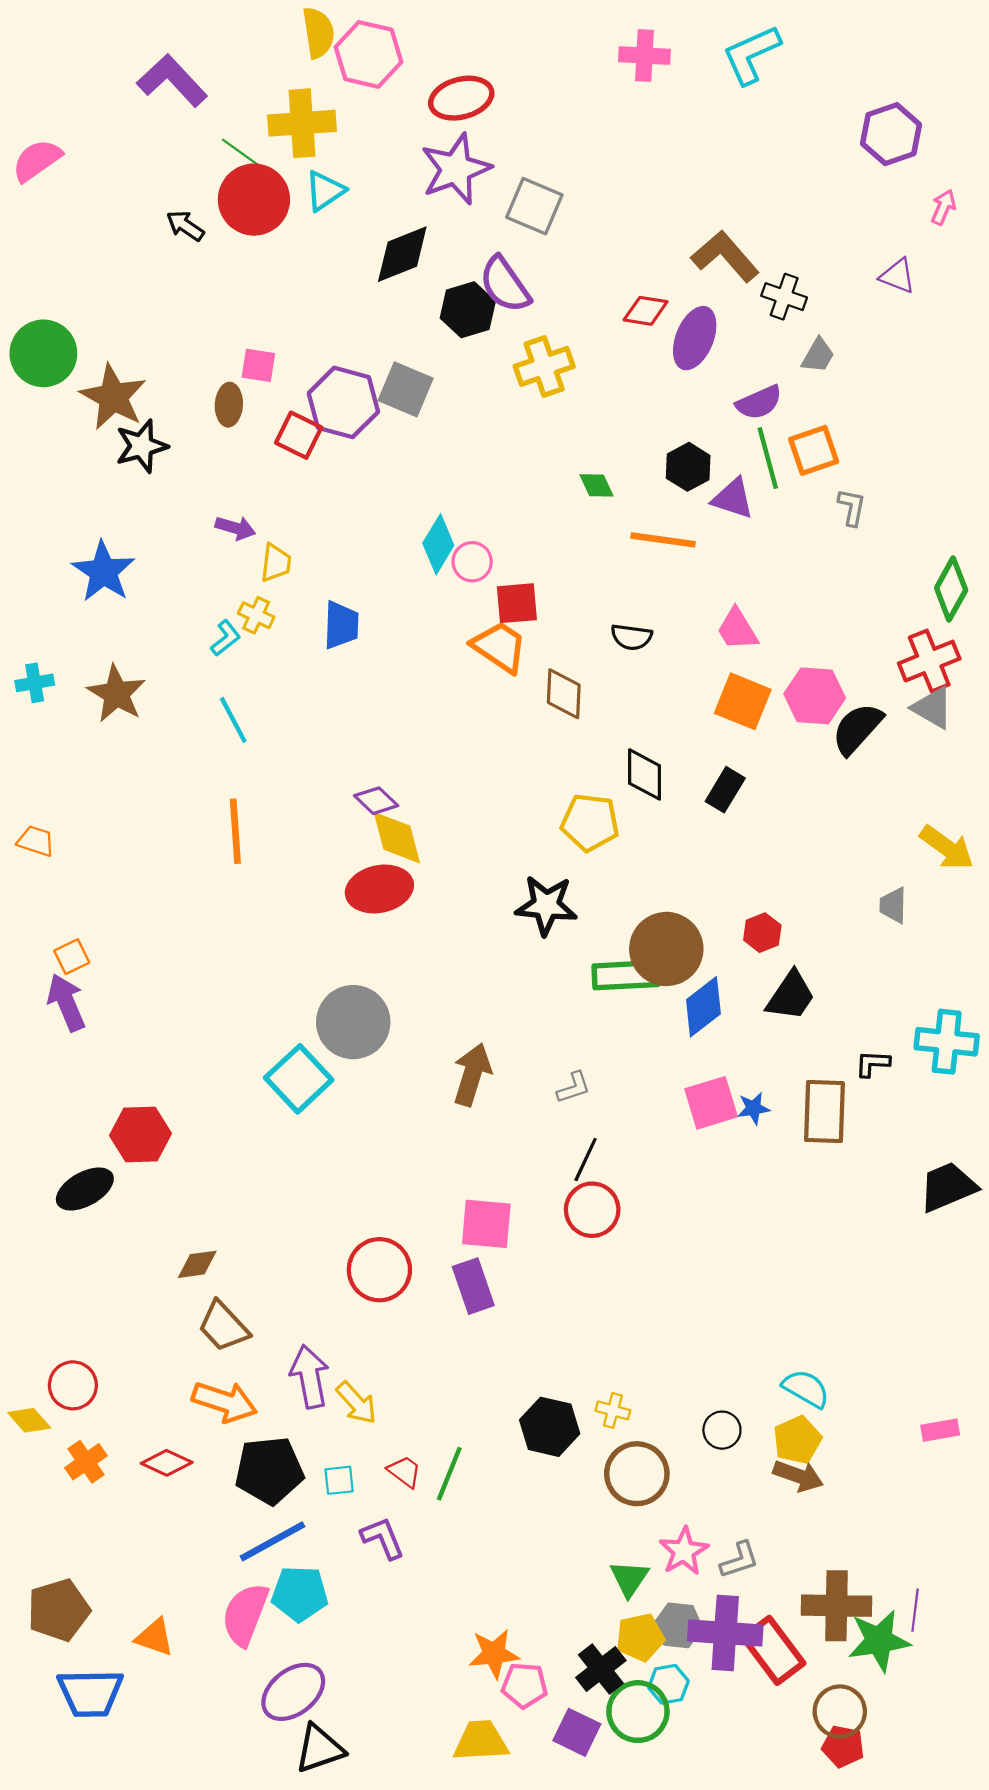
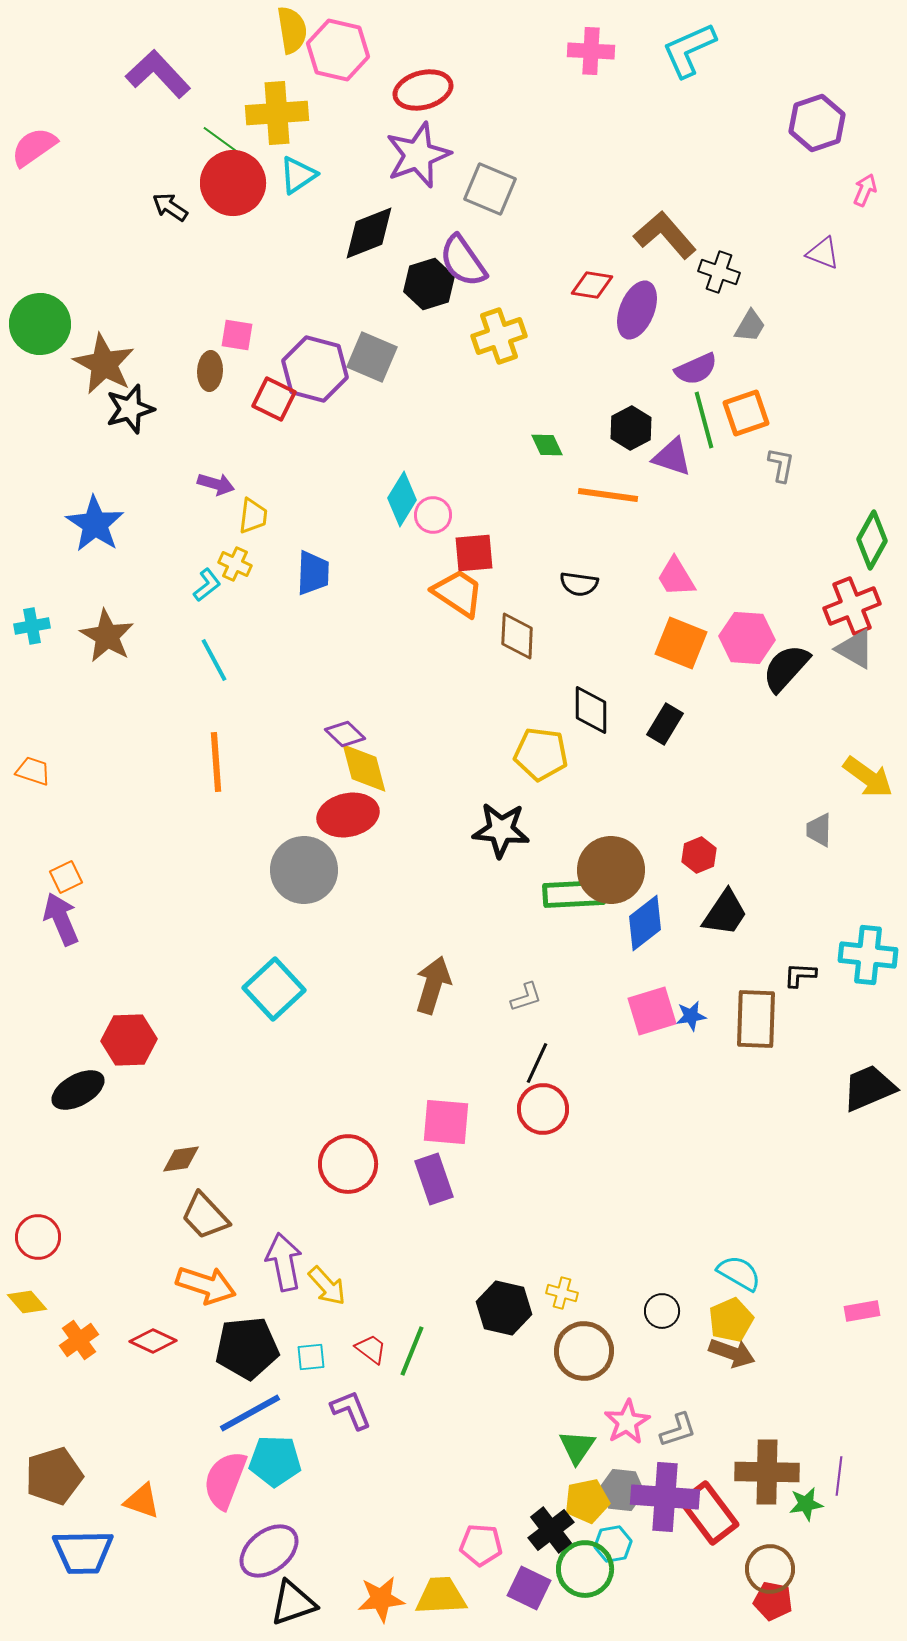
gray circle: (353, 1022) -> (304, 870), moved
red circle: (73, 1385) -> (38, 1237), moved
green star: (879, 1641) -> (806, 1504), size x0.6
orange star: (494, 1654) -> (381, 1599), moved

